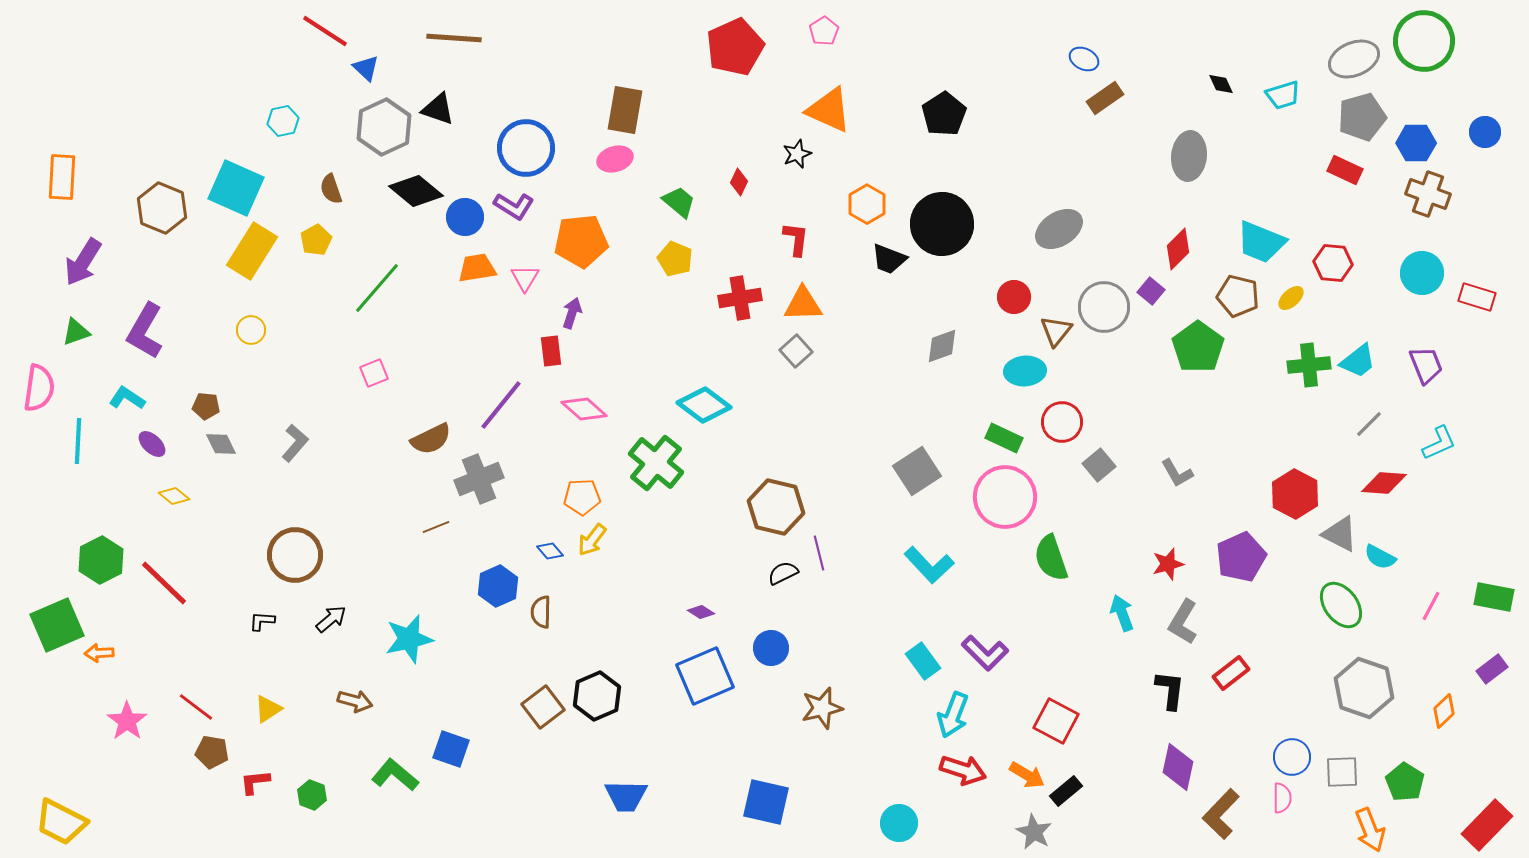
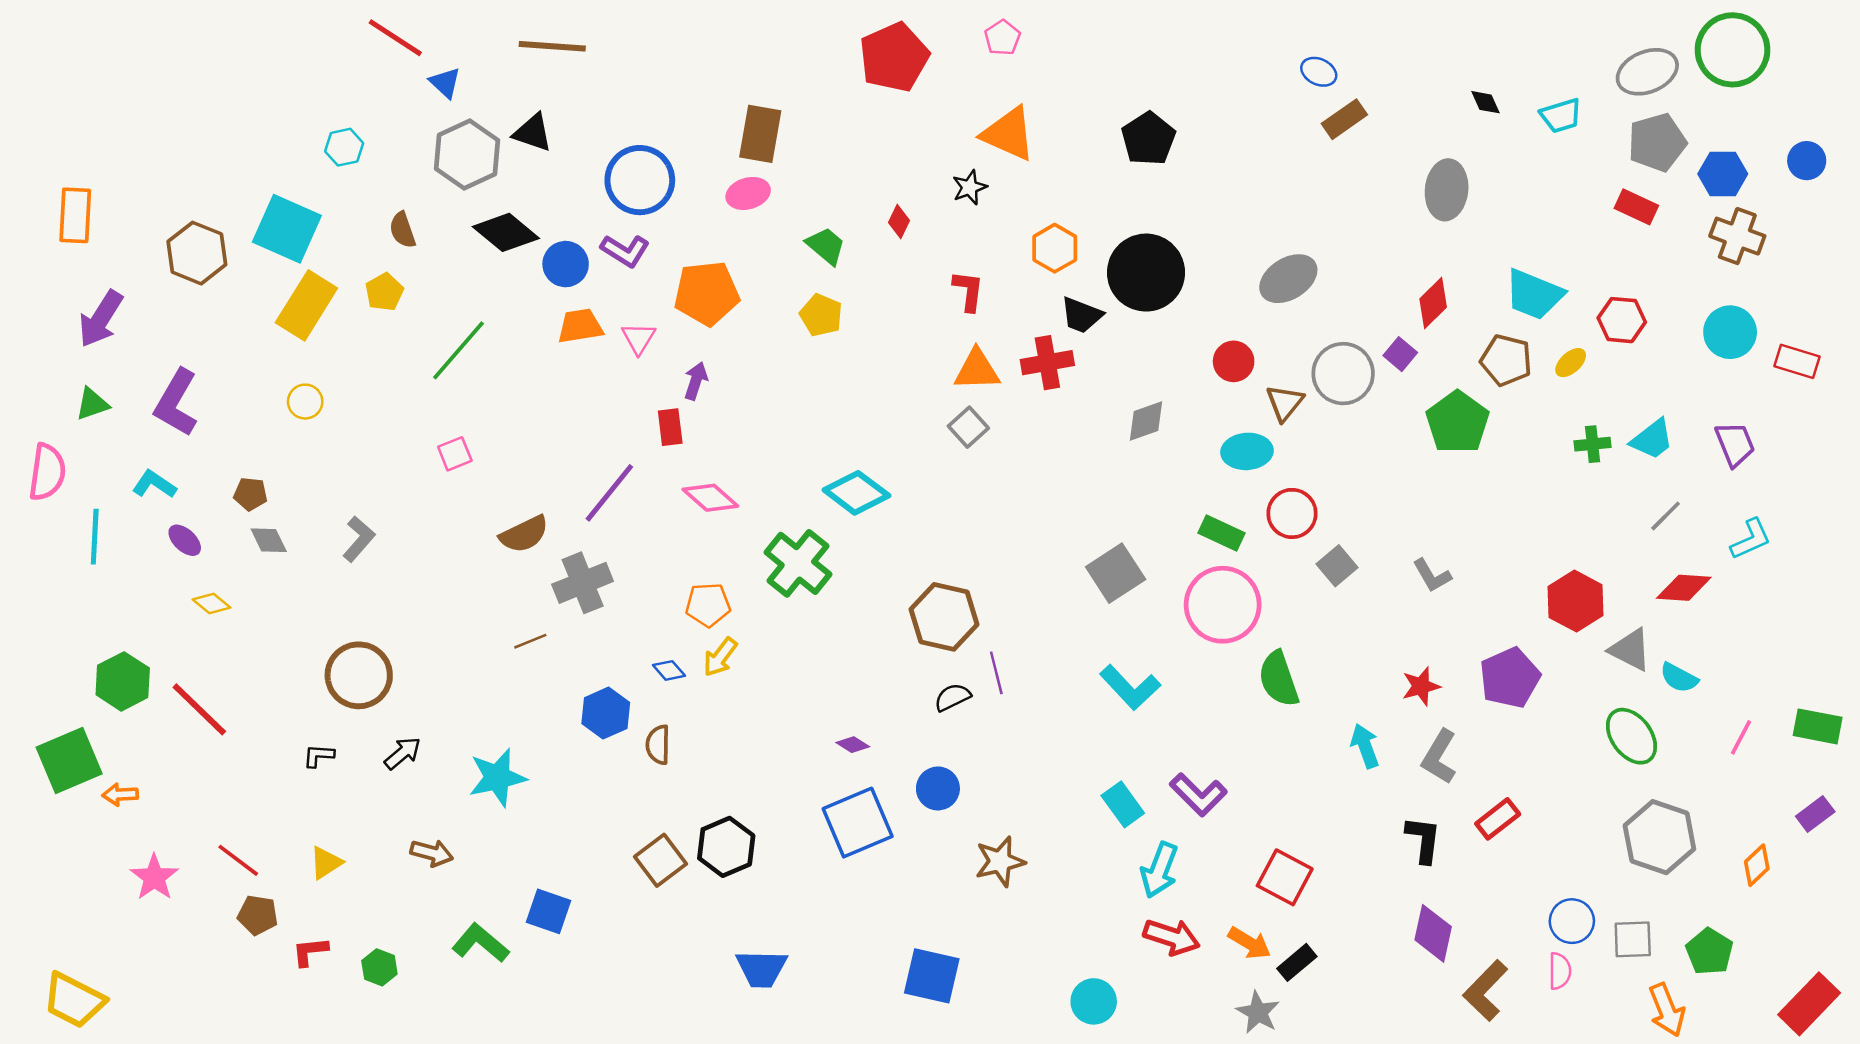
red cross: (740, 298) -> (1047, 363), moved
green cross: (1309, 365) -> (1593, 444), size x0.7

